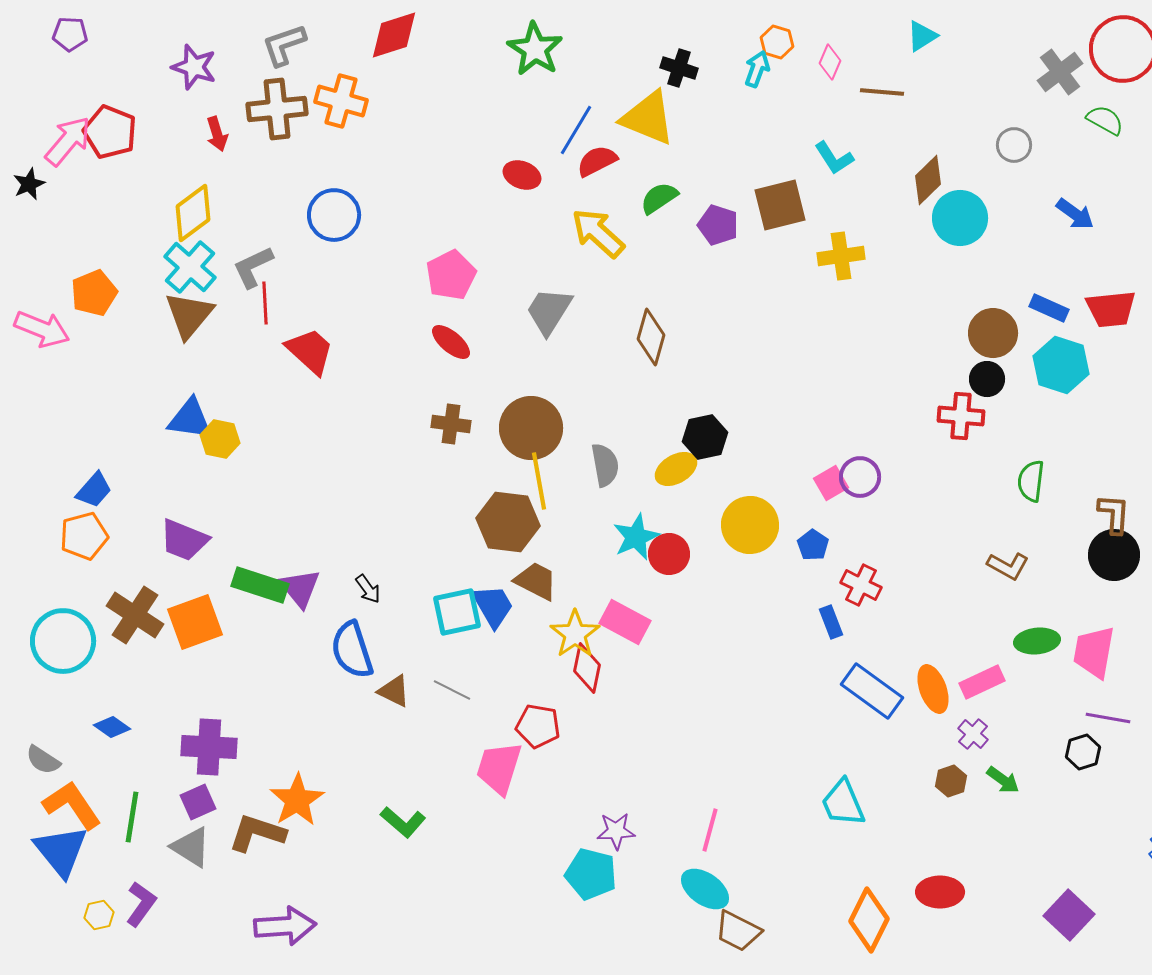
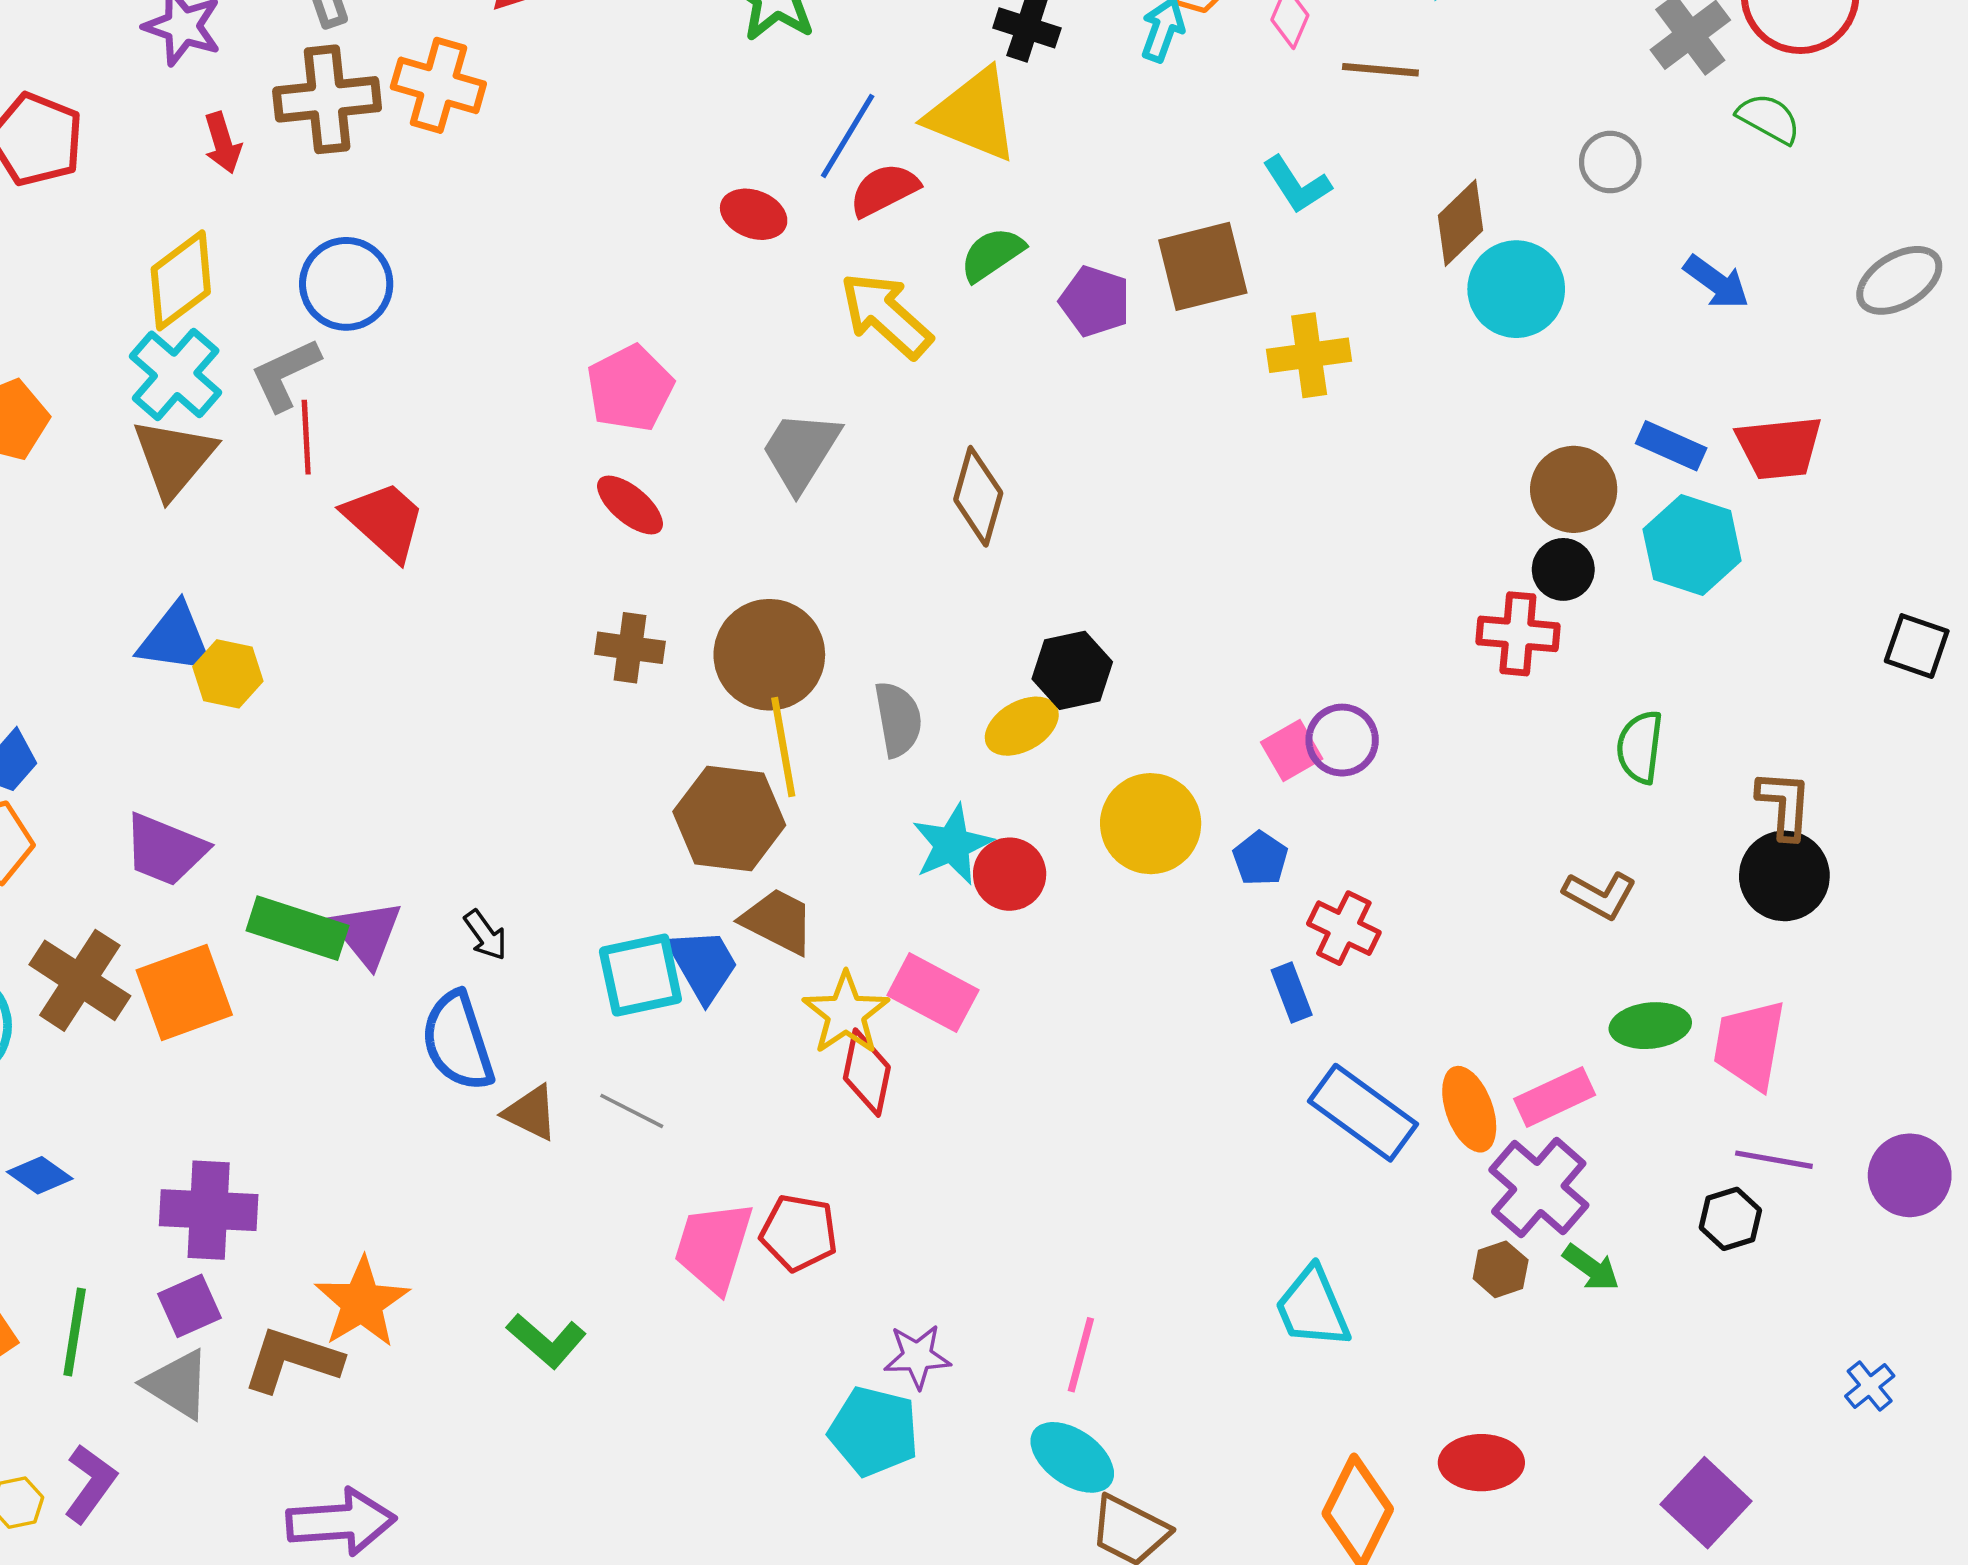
blue circle: (334, 215) -> (346, 284), moved
red pentagon: (538, 726) -> (799, 1233), moved
purple cross: (973, 734) -> (1539, 1188), size x1.8

